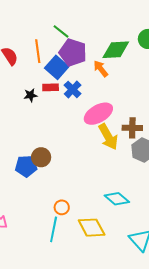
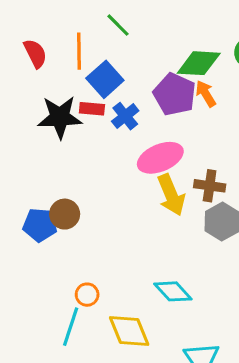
purple pentagon: (73, 52) -> (175, 94), moved
orange arrow: (101, 69) -> (206, 94), moved
black star: (31, 95) -> (60, 117), size x2.0

